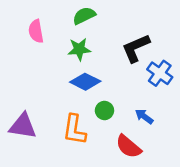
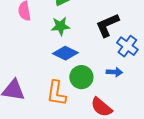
green circle: (104, 110) -> (81, 77), size x1.5
blue arrow: (144, 116) -> (114, 72), moved, turned 147

